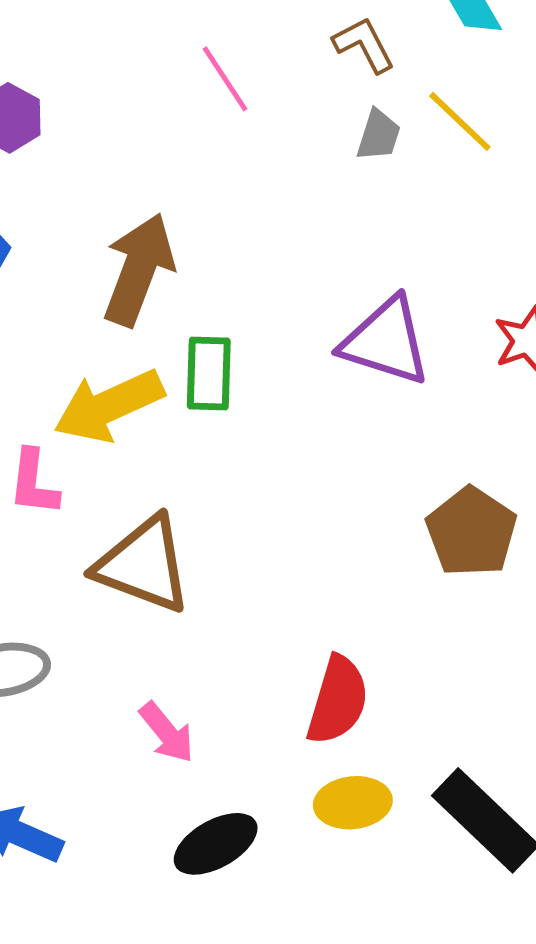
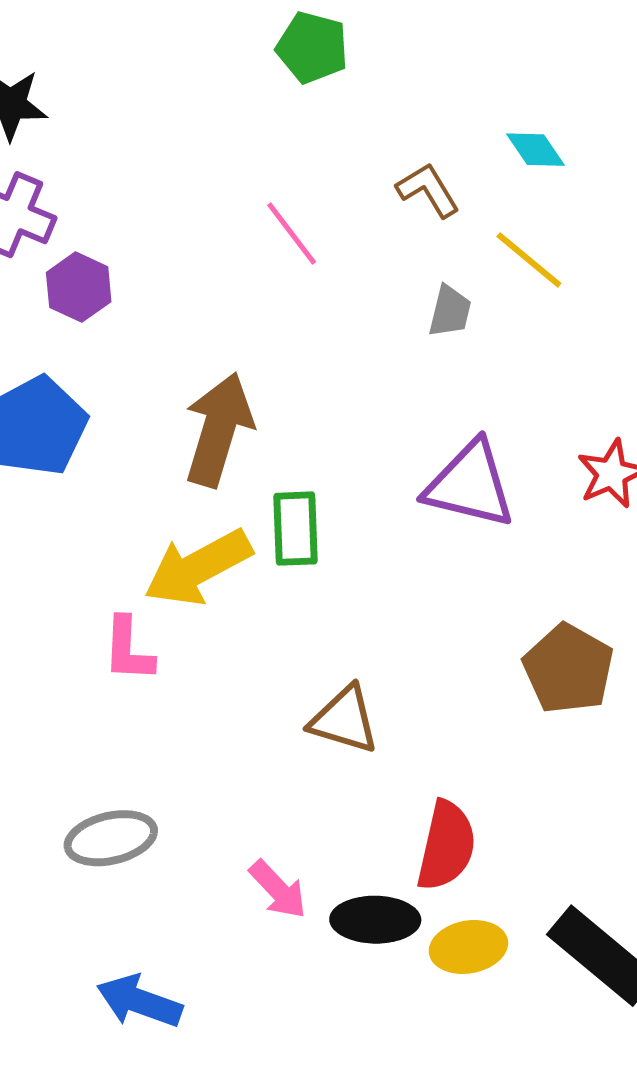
gray trapezoid: (378, 135) -> (450, 311), moved
brown triangle: (143, 565) -> (344, 720), moved, size x0.7
black ellipse: (216, 844) -> (375, 920), moved, turned 34

